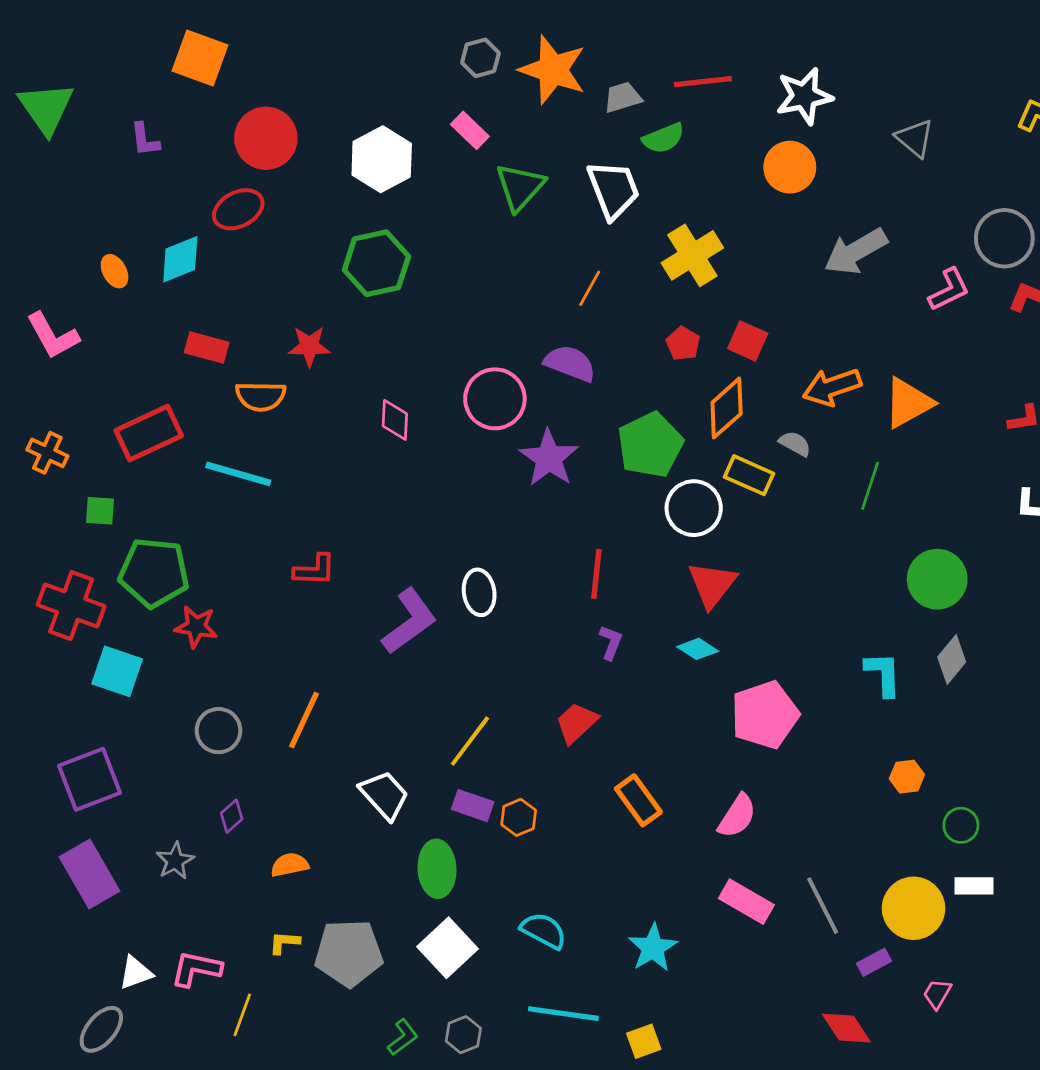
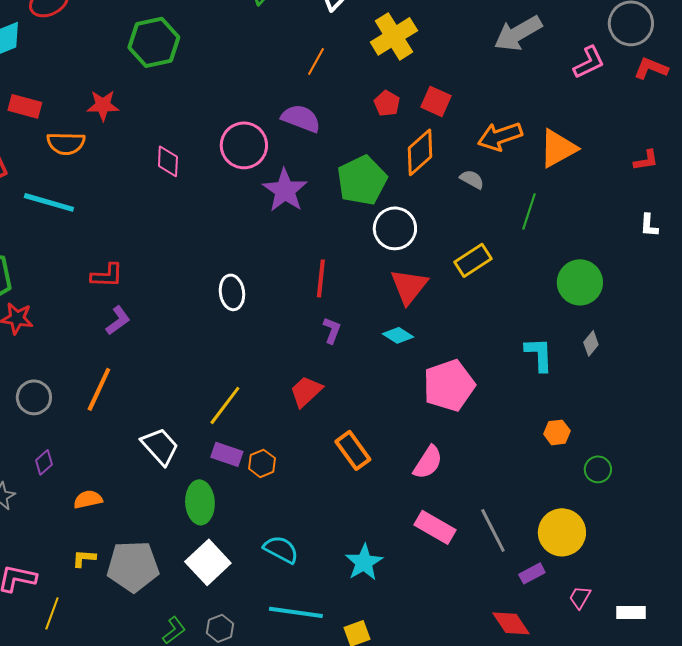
yellow rectangle: (749, 475) -> (473, 260), moved, turned -57
purple L-shape: (409, 621) -> (118, 320), moved, size x0.6
gray diamond: (952, 659) -> (591, 343), size x0.7
white rectangle: (974, 886) -> (631, 612), moved

